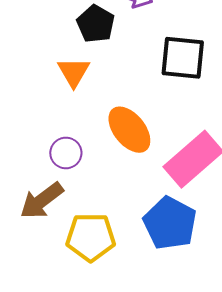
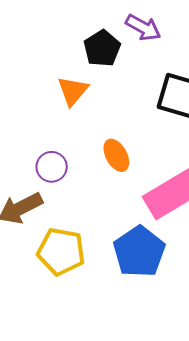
orange ellipse: (129, 130) -> (116, 155), size x0.7

